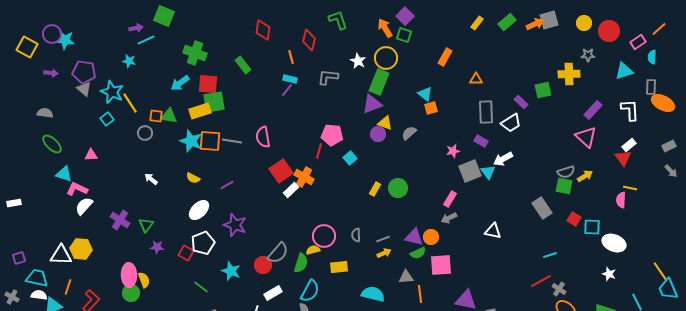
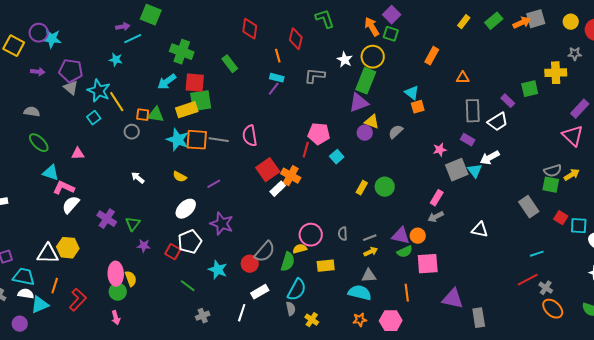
gray triangle: (406, 277) -> (369, 276), moved

